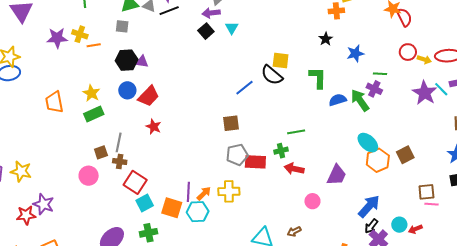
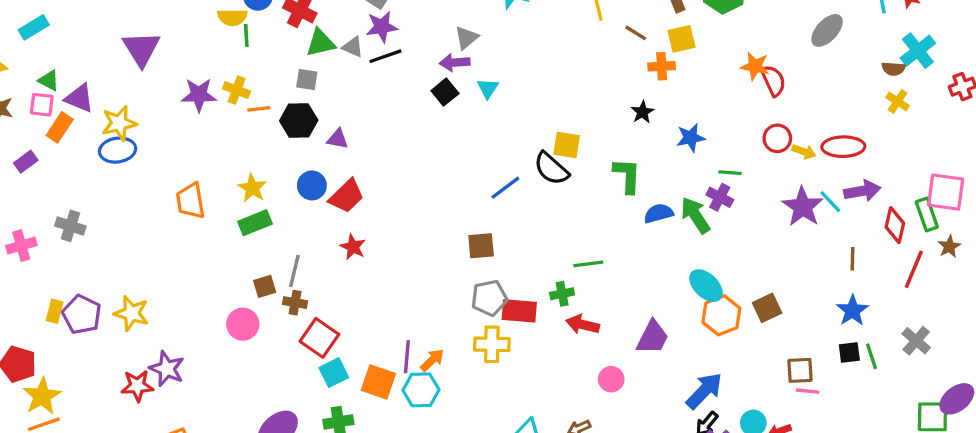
black hexagon: (127, 60) -> (299, 121), moved
yellow cross: (229, 191) -> (492, 344), moved

